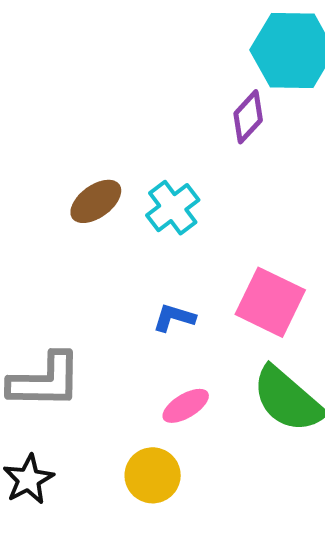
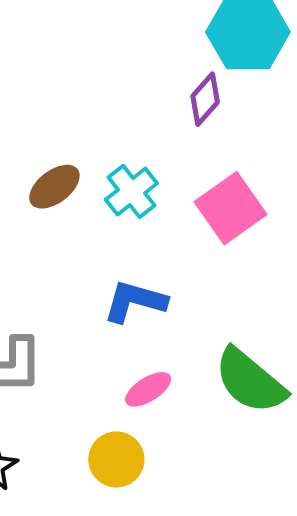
pink square: (270, 302) -> (231, 208), moved, turned 30
blue L-shape: (174, 318) -> (135, 301), size x1.5

